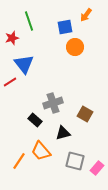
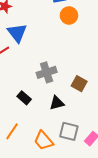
black rectangle: (35, 120) -> (24, 98), moved
orange trapezoid: (41, 151) -> (44, 141), moved

